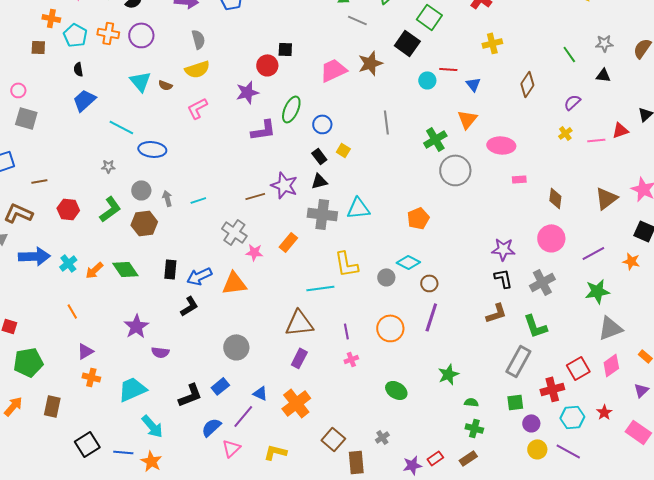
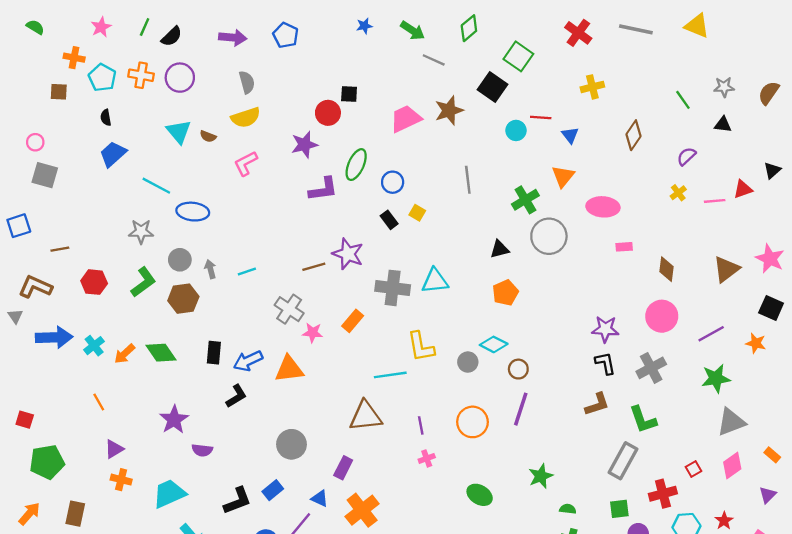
gray star: (108, 166) -> (141, 232), size x1.5
black triangle: (319, 181) -> (500, 249), moved
purple rectangle: (299, 358) -> (343, 468), moved
red square: (578, 368) -> (693, 469), size x0.6

